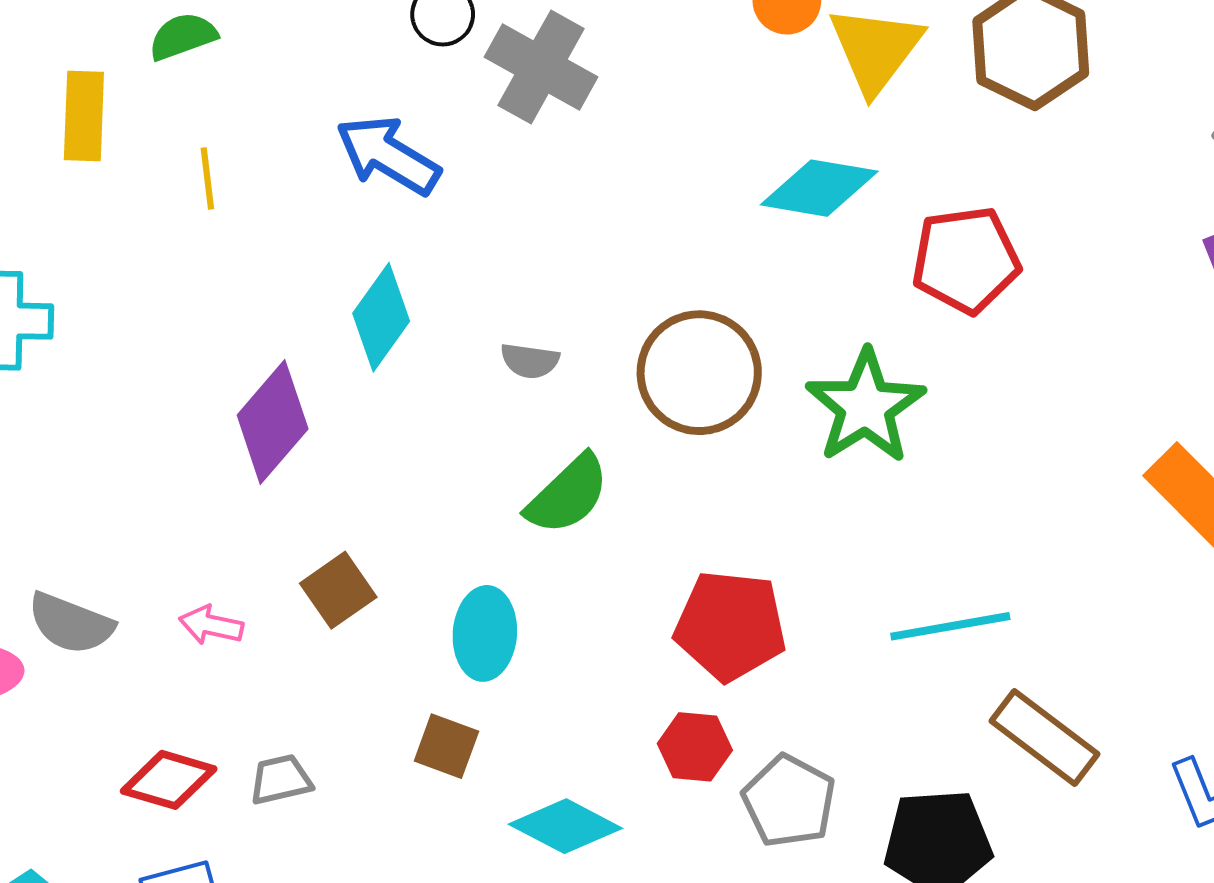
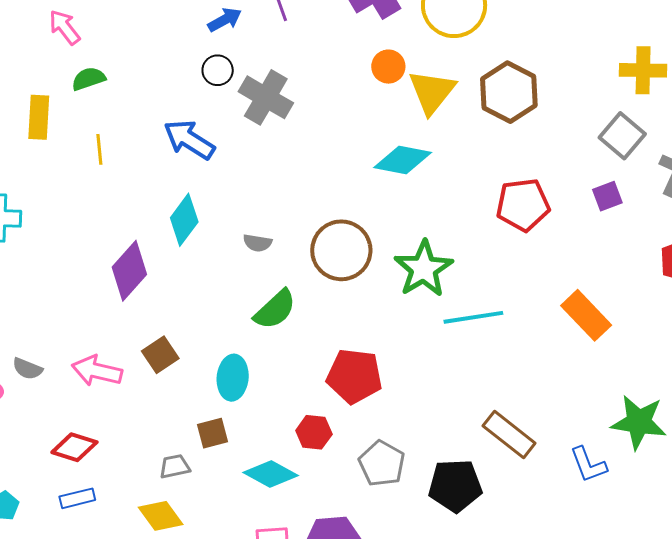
red pentagon: (966, 260) -> (523, 205), moved
gray semicircle: (71, 623) -> (27, 369), size x0.7
pink arrow: (211, 625) -> (97, 371), size x1.6
cyan line: (950, 626) -> (473, 317), moved
brown square: (446, 746) -> (212, 433), turned -36
red hexagon: (695, 747) -> (314, 432), moved
gray trapezoid: (281, 780) -> (175, 466), moved

